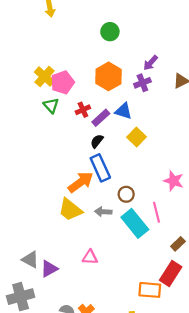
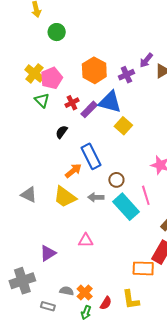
green circle: (110, 32) -> (57, 32), moved
purple arrow: (151, 63) -> (146, 60), moved
blue triangle: (123, 111) -> (110, 102), size x1.4
black semicircle: (97, 141) -> (62, 132), moved
orange arrow: (81, 182) -> (73, 171), size x0.7
gray triangle: (30, 260) -> (29, 195), moved

